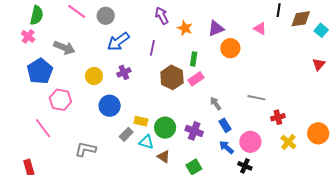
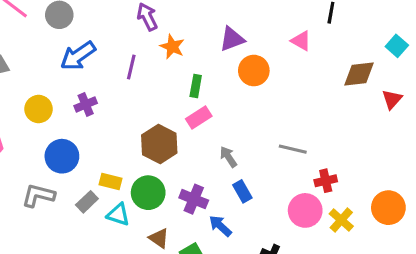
brown diamond: (301, 19) -> (359, 74), moved
orange star: (185, 28) -> (172, 47), moved
brown hexagon: (172, 77) -> (159, 144), moved
pink circle: (250, 142) -> (305, 210), moved
blue arrow: (226, 147) -> (220, 226), moved
gray L-shape: (85, 149) -> (38, 195), moved
brown triangle: (164, 157) -> (159, 238), moved

